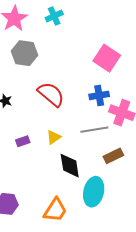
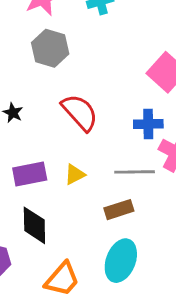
purple rectangle: (23, 141) -> (30, 174), size x1.6
brown rectangle: (113, 156) -> (119, 210), moved
black diamond: (70, 166) -> (34, 225), moved

